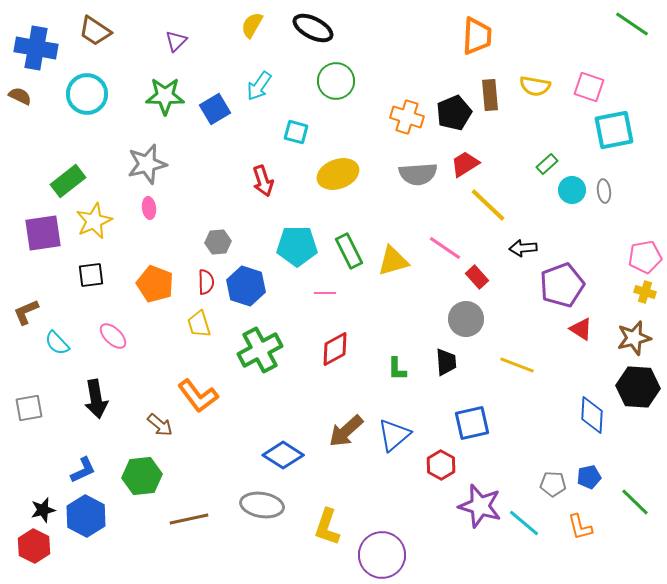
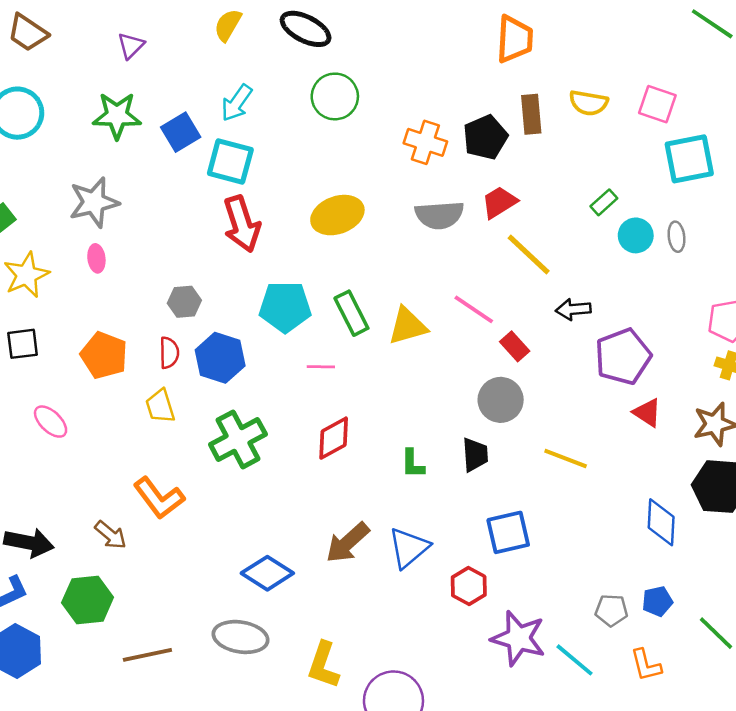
cyan square: (296, 132) -> (230, 161), moved, size x1.5
red arrow: (263, 181) -> (242, 224), size x1.4
black arrow: (96, 399) -> (29, 543), moved, turned -69

